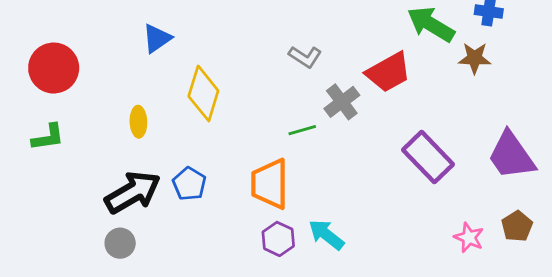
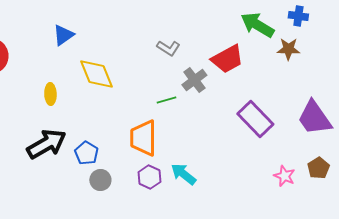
yellow diamond: (203, 93) -> (96, 74), turned -39
blue pentagon: (189, 184) -> (86, 153), moved
gray circle: (120, 243) -> (100, 180), moved

